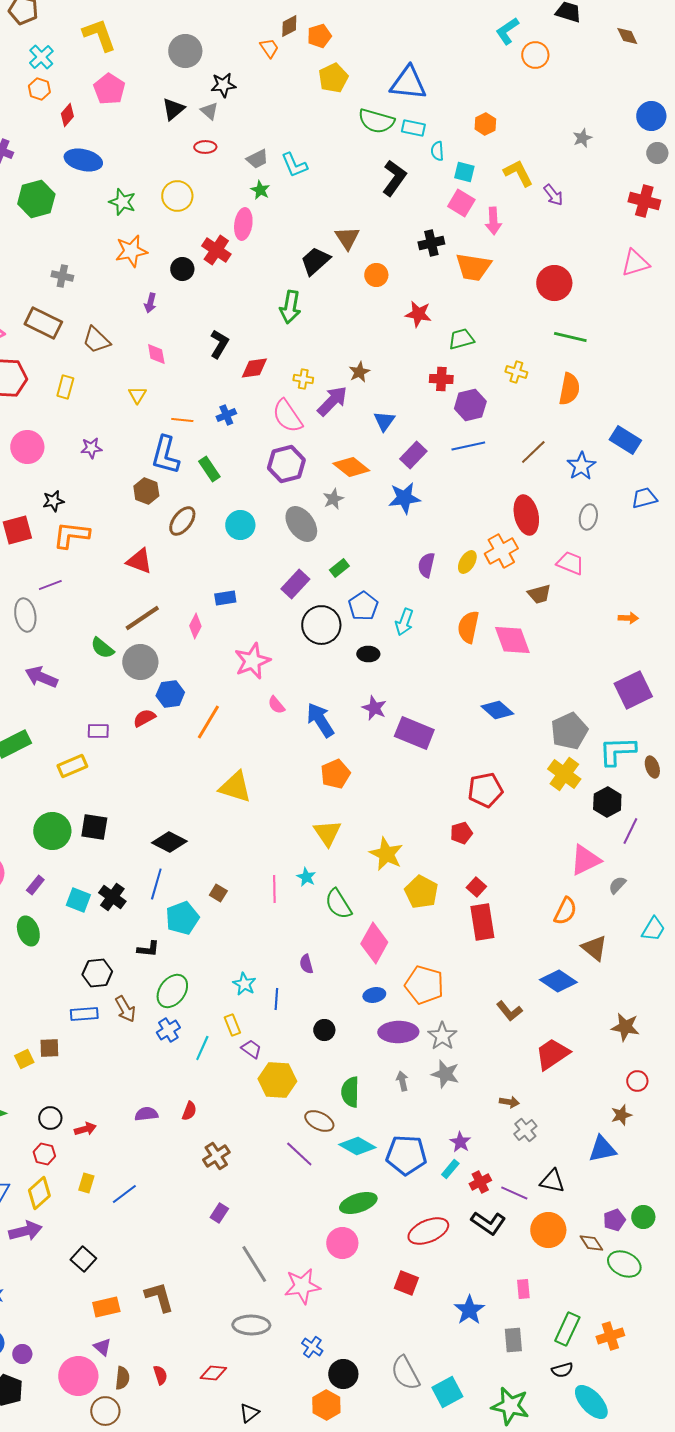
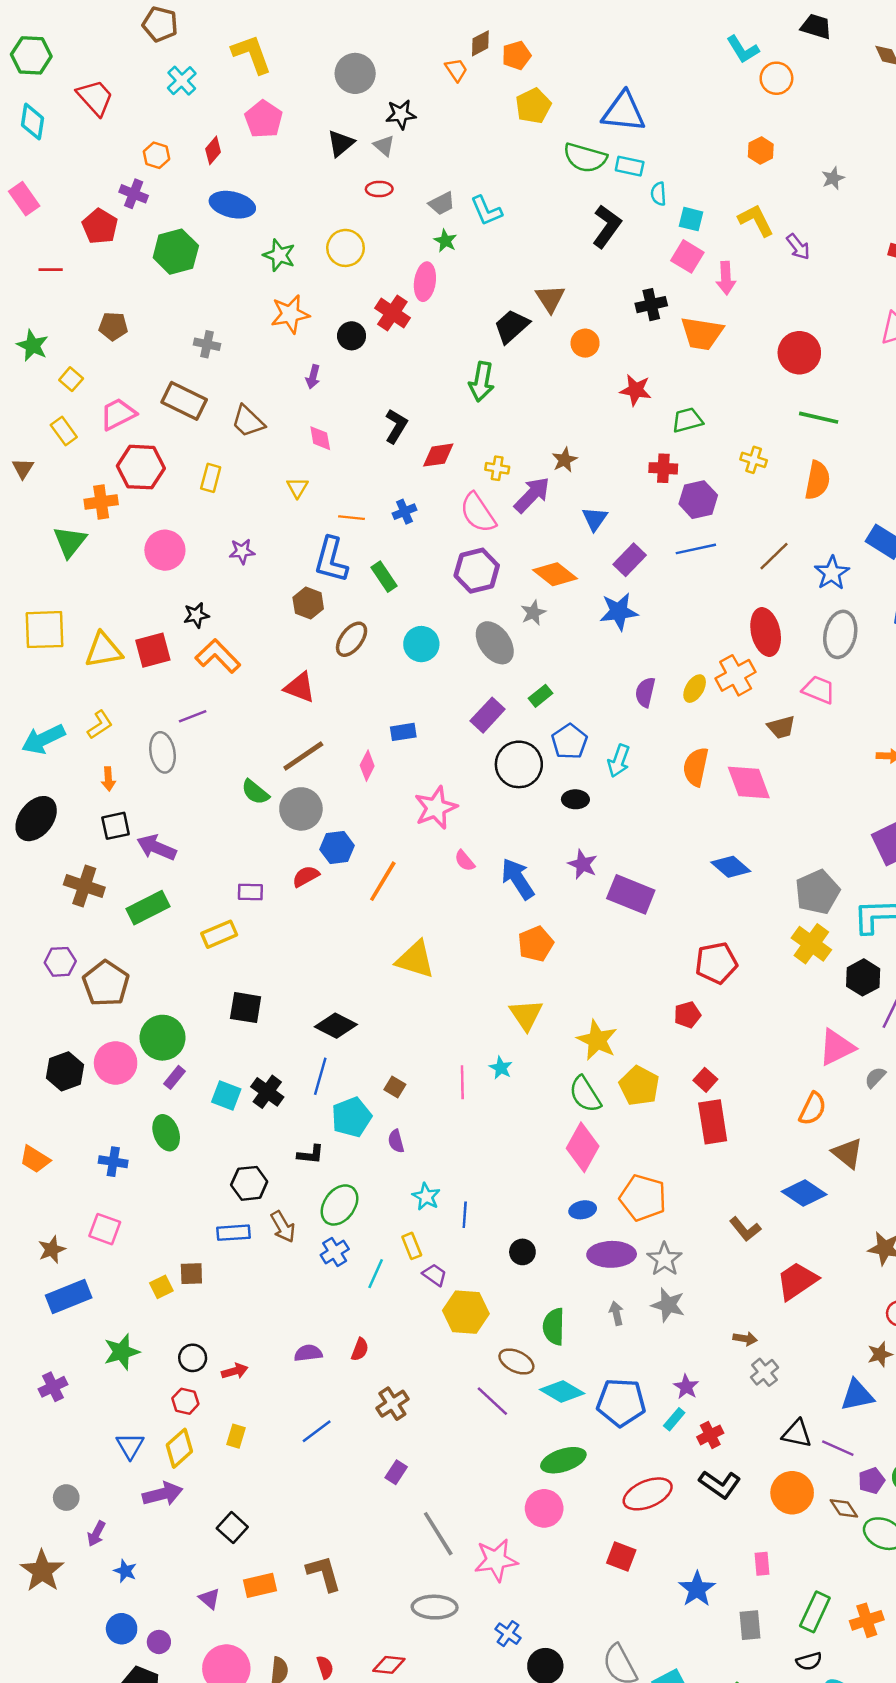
cyan L-shape: (507, 31) -> (743, 49), turned -88
orange hexagon: (39, 89) -> (156, 155), moved
orange hexagon: (485, 124) -> (761, 150), moved
gray ellipse: (588, 517) -> (840, 634), size x1.5
orange L-shape: (71, 535) -> (218, 656), turned 39
purple arrow: (41, 677) -> (156, 847), moved
green circle: (52, 831) -> (163, 1038), moved
green semicircle: (338, 904) -> (585, 1094), moved
purple semicircle: (306, 964) -> (396, 1141), moved
purple line: (514, 1193) -> (838, 1448), moved
blue line: (124, 1194) -> (317, 1431), moved
purple triangle: (102, 1347) -> (209, 1599), moved

